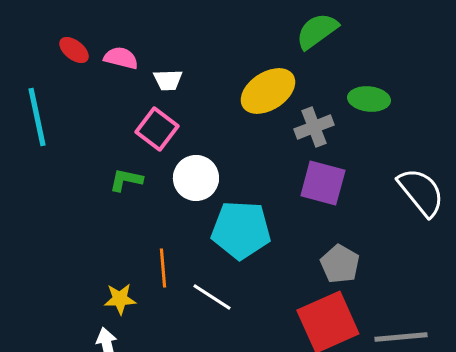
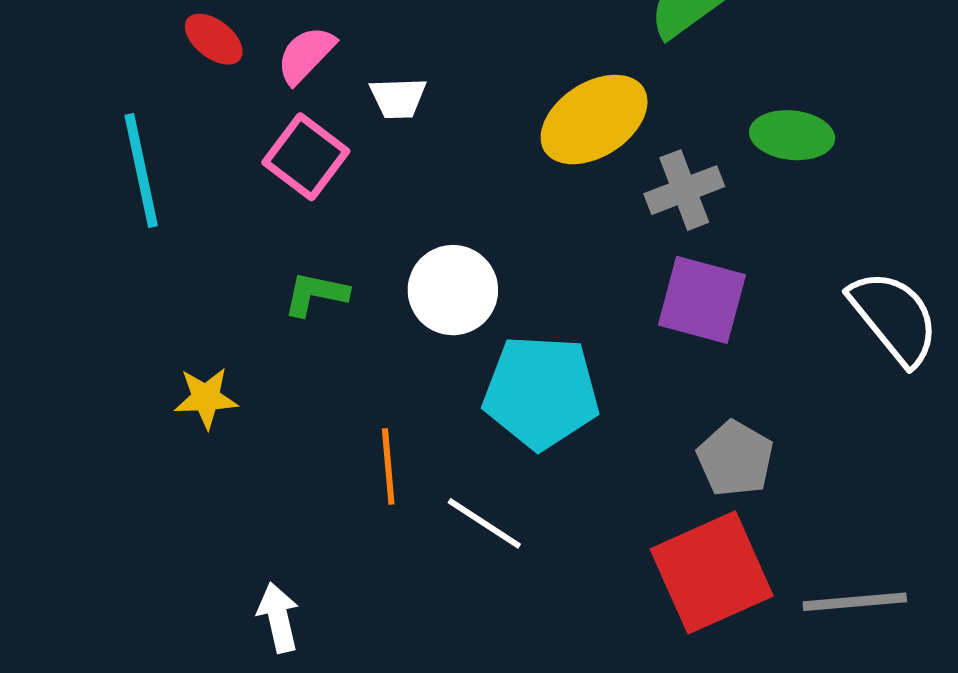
pink semicircle: (121, 58) -> (306, 55), turned -60
pink square: (157, 129) -> (306, 157), moved
yellow star: (120, 299) -> (206, 398), moved

